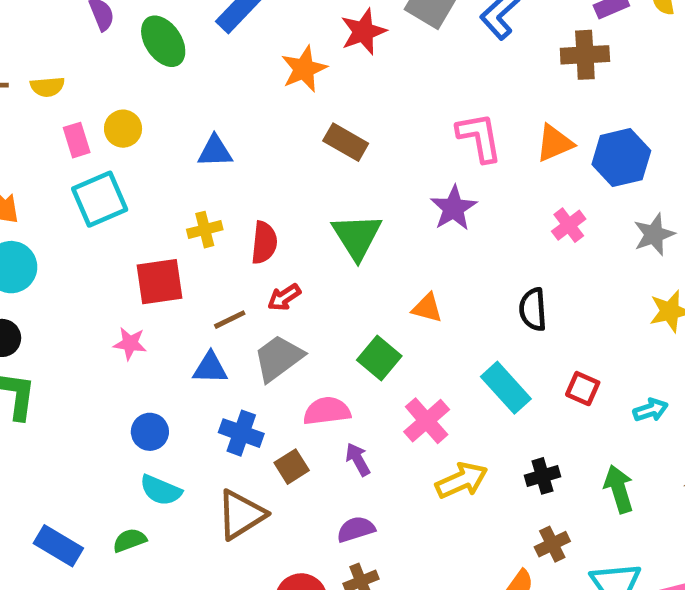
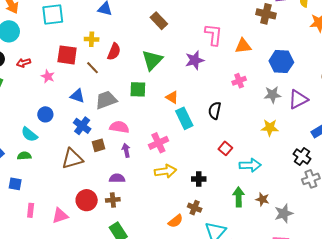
blue hexagon: (621, 158) -> (281, 62), moved
red arrow: (284, 297) -> (24, 63), moved
brown line: (230, 320) -> (93, 68), moved, turned 56
green square: (379, 358) -> (138, 89), moved, turned 36
cyan rectangle: (506, 388) -> (184, 118), moved
cyan arrow: (651, 410) -> (250, 165), size x1.5
green arrow: (619, 489) -> (239, 197), moved
cyan semicircle: (161, 490) -> (29, 134), moved
brown cross: (552, 544) -> (195, 208), turned 32

